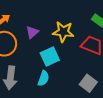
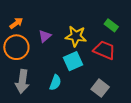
cyan square: (50, 57) -> (73, 61), moved

